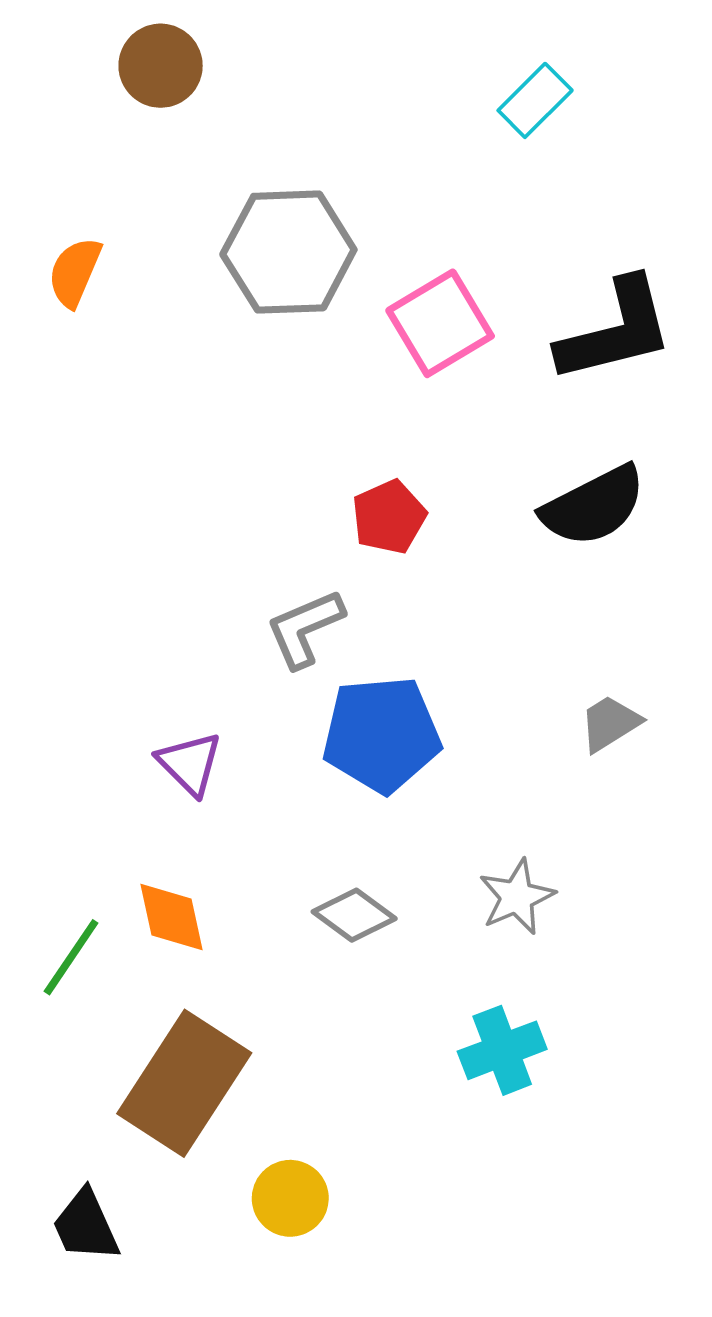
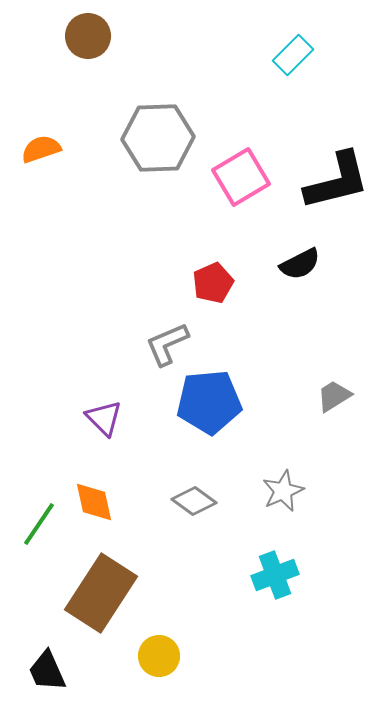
orange semicircle: (75, 272) -> (41, 149), turned 48
black semicircle: (593, 506) -> (300, 264), moved, size x0.7

